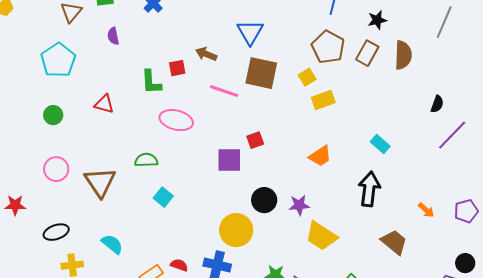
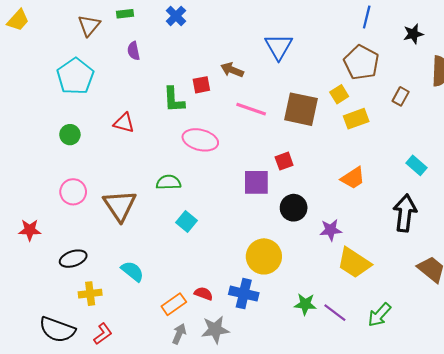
brown rectangle: (367, 53) -> (401, 96), moved, size x0.7
brown square: (261, 73) -> (301, 109), moved
black circle: (264, 200) -> (294, 208), moved

